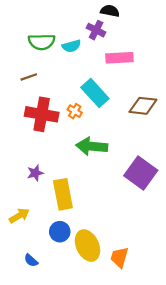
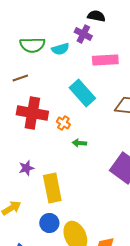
orange cross: (75, 111) -> (63, 123), moved
green arrow: (92, 146) -> (79, 143), size x0.5

